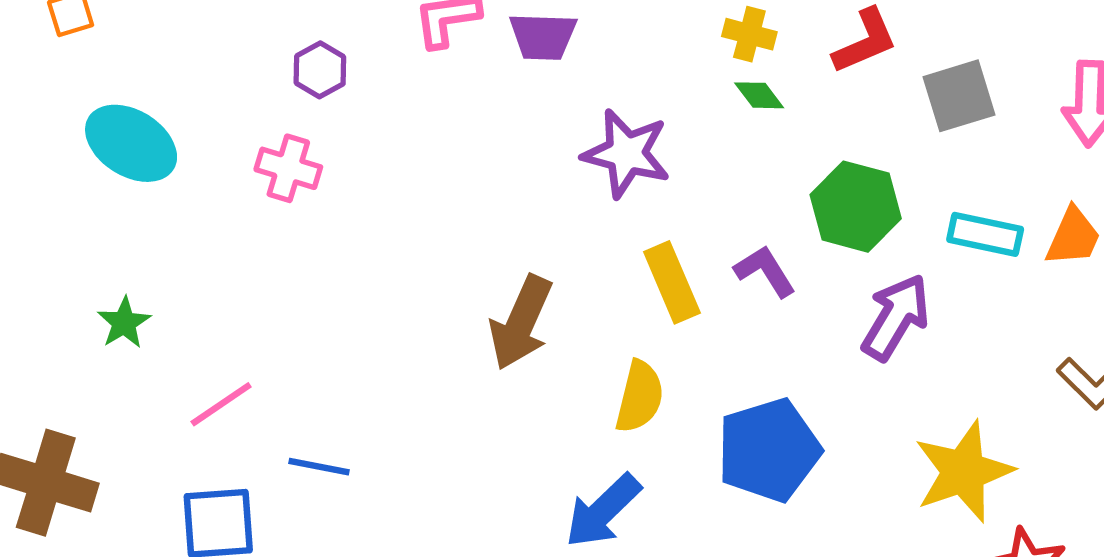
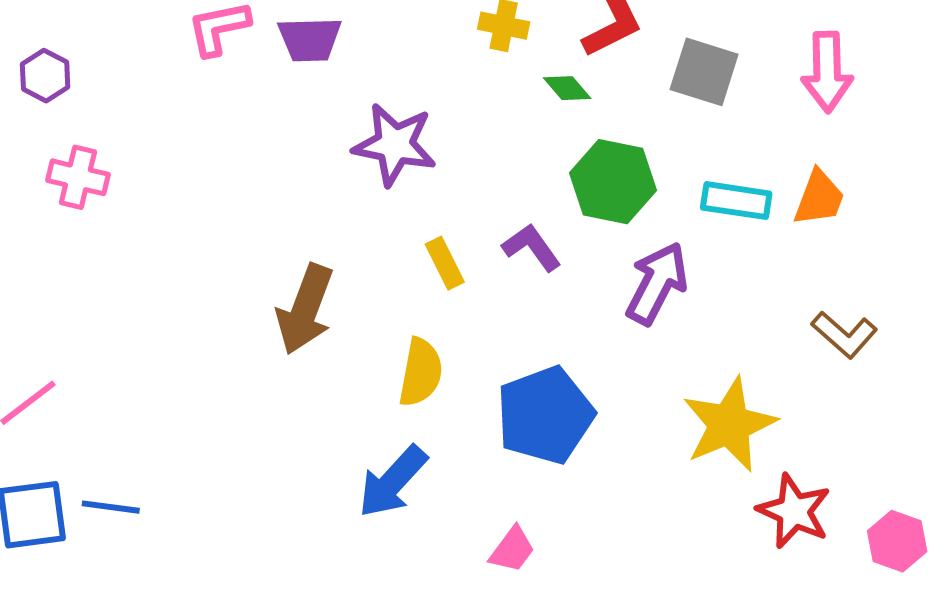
purple hexagon: (320, 70) -> (45, 76), moved
green diamond: (759, 95) -> (567, 88), moved
gray square: (959, 96) -> (704, 72), turned 38
yellow rectangle: (672, 282) -> (445, 263), size x0.7
blue line: (319, 467) -> (111, 507), moved

